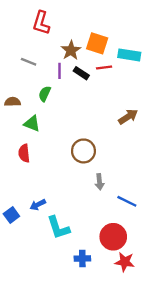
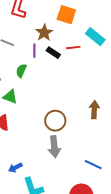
orange square: (97, 43) -> (66, 15), moved
cyan rectangle: (129, 55) -> (95, 37), turned 30
brown arrow: (128, 117) -> (94, 110), moved, turned -54
gray arrow: (99, 182) -> (54, 147), moved, size x1.5

